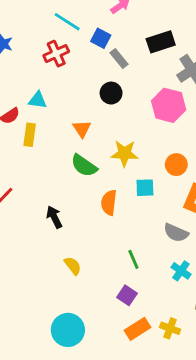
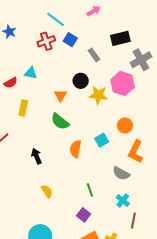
blue square: (101, 38) -> (70, 40), moved
gray rectangle: (119, 58) -> (94, 55), moved
black circle: (111, 93) -> (81, 81), moved
yellow rectangle: (30, 135) -> (23, 108), moved
yellow star: (124, 153) -> (98, 95), moved
cyan square: (145, 188) -> (102, 140), turned -32

